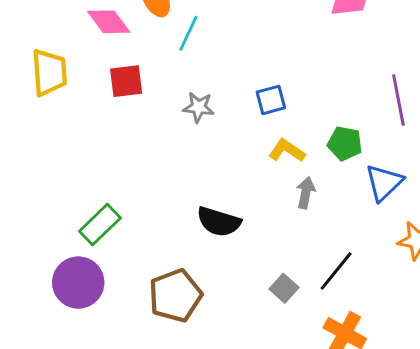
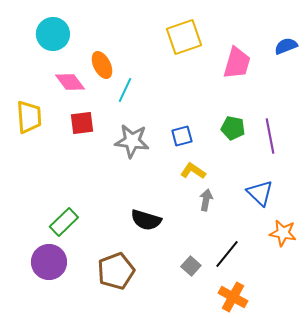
gray star: (198, 107) -> (132, 141), size x1.6
green pentagon: (345, 143) -> (233, 128), moved
blue triangle: (384, 183) -> (260, 193), turned -32

